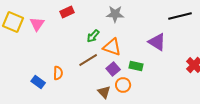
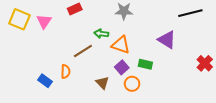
green arrow: (93, 36) -> (101, 34), turned 56
brown line: (88, 60) -> (83, 51), moved
brown triangle: (104, 92) -> (102, 83), moved

